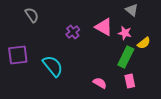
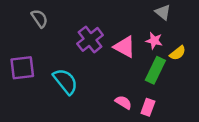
pink triangle: (104, 27) -> (125, 47), moved
purple cross: (73, 32) -> (90, 39), size x1.5
pink rectangle: (130, 81) -> (148, 107), moved, turned 32

